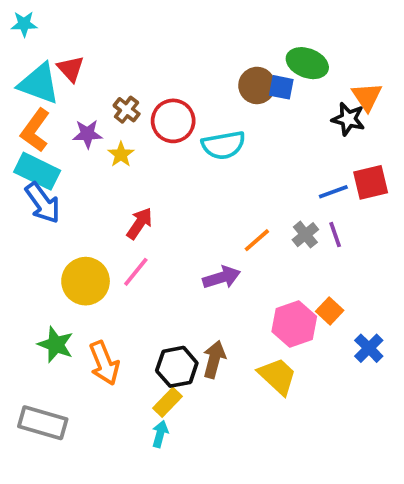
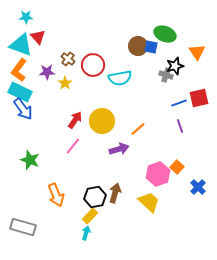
cyan star: (24, 24) -> (26, 17), moved
black star: (348, 119) -> (175, 66), moved, turned -30
gray cross: (305, 235) -> (166, 75), moved, turned -32
yellow circle: (86, 281) -> (102, 121), moved
green star: (56, 344) -> (30, 160), moved

